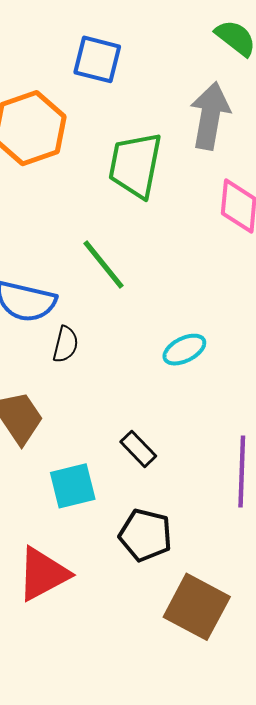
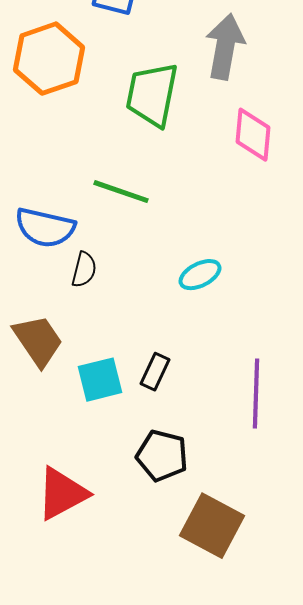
green line: (103, 264) -> (121, 192), turned -32
black rectangle: (138, 449) -> (155, 372), turned 69
cyan square: (73, 486) -> (100, 380), moved

